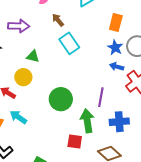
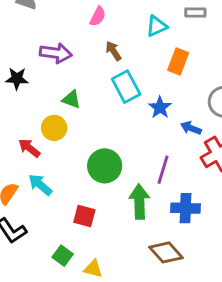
orange rectangle: (116, 23) -> (178, 61), moved
blue star: (115, 48) -> (160, 107), moved
red square: (75, 142) -> (84, 216), moved

